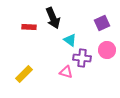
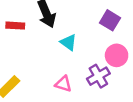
purple square: (102, 23) -> (110, 20), turned -35
purple cross: (82, 58) -> (98, 76), moved, turned -36

